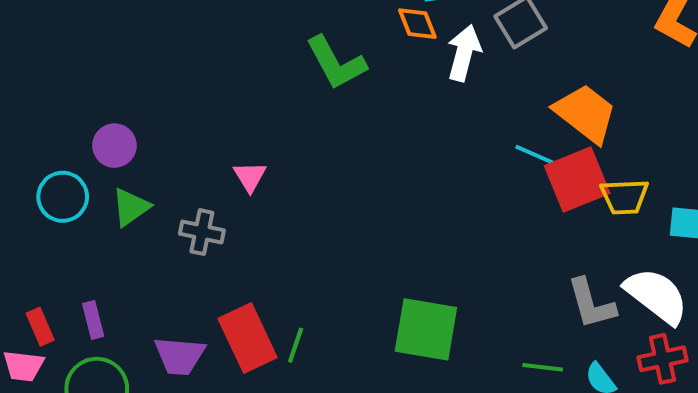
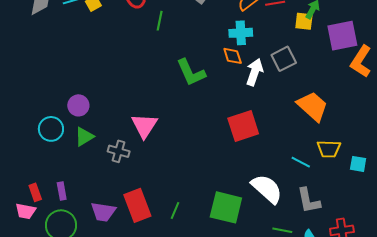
cyan line: (534, 155) -> (301, 162), moved
pink triangle: (250, 177) -> (144, 126), size x1.6
red square: (577, 180) -> (243, 126), moved
white semicircle: (656, 296) -> (267, 189), moved
green line: (296, 345) -> (175, 211), moved

